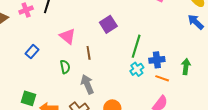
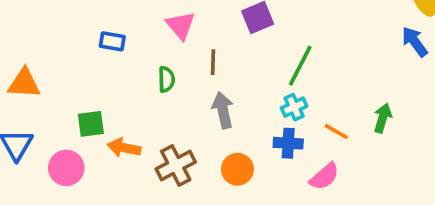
blue rectangle: (32, 52) -> (112, 41), turned 48
blue cross: (157, 60) -> (288, 143), moved
gray arrow: (87, 84) -> (223, 110), moved
green square: (29, 98) -> (91, 124), turned -35

